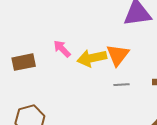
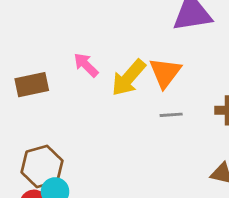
yellow arrow: (92, 58) -> (129, 78), turned -36

